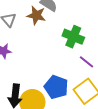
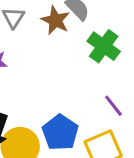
green cross: (73, 37) -> (104, 46), moved

